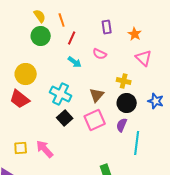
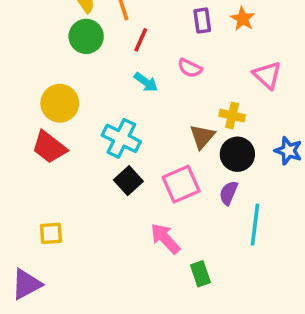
orange star: (135, 34) -> (243, 19), moved
brown triangle: (97, 95) -> (202, 137), moved
pink arrow: (45, 149) -> (165, 239), moved

